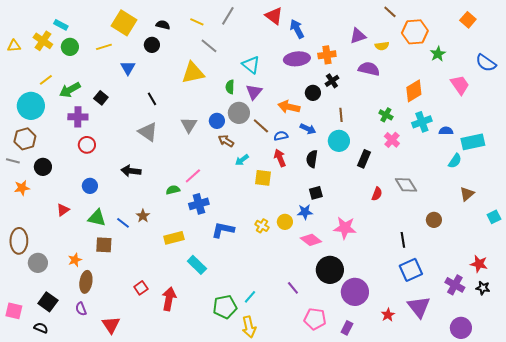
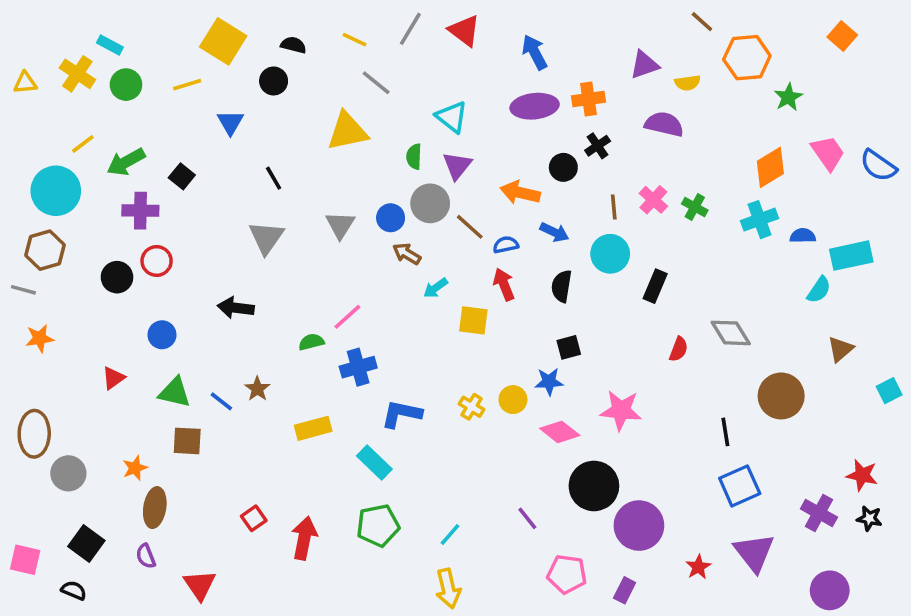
red triangle: (274, 16) -> (464, 31), moved
blue semicircle: (486, 63) -> (878, 166), moved
orange diamond: (414, 91) -> (770, 167), moved
gray triangle: (148, 132) -> (266, 238), turned 30
pink cross: (392, 140) -> (653, 200), moved
black circle: (43, 167) -> (117, 277), moved
brown circle: (434, 220) -> (781, 396), size x1.6
cyan rectangle: (197, 265) -> (374, 463), moved
green pentagon: (225, 307) -> (378, 526), moved

